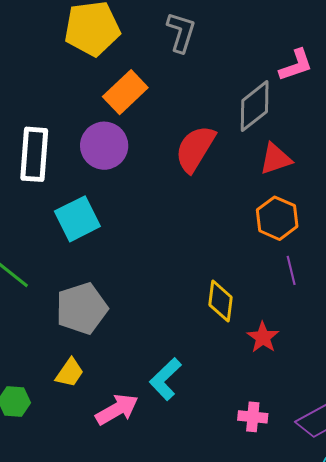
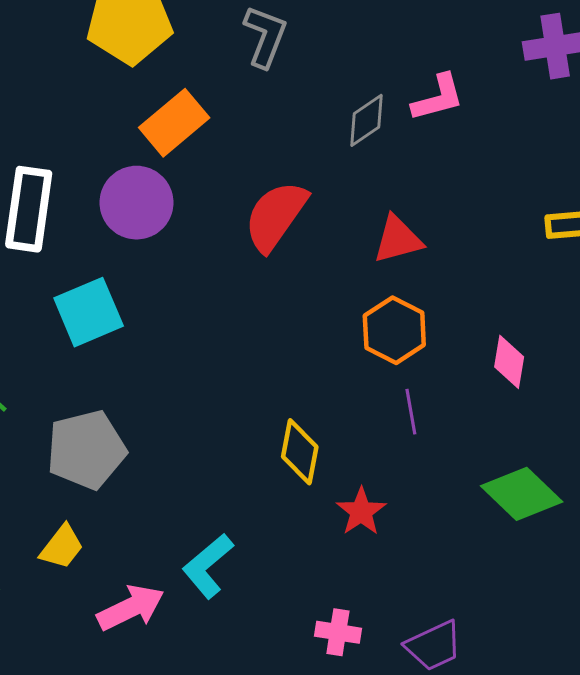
gray diamond: (255, 106) -> (367, 120), moved, size x0.7

